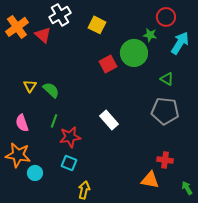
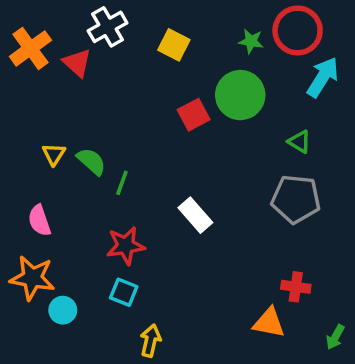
red circle: (166, 17) -> (298, 30), size x1.4
green star: (150, 35) -> (251, 41), moved
green line: (54, 121) -> (122, 183), moved
green arrow: (187, 188) -> (335, 337), turned -120

